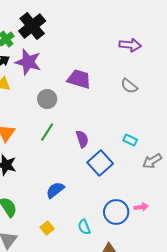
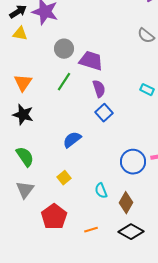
purple trapezoid: (79, 79) -> (91, 61), moved
blue square: (100, 163) -> (104, 113), moved, size x0.7
cyan semicircle: (84, 227) -> (101, 191), moved

